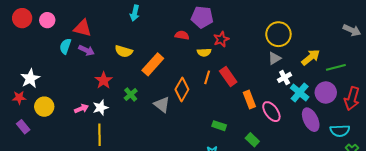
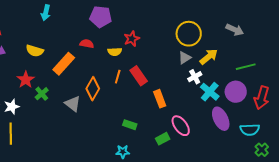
purple pentagon: (202, 17) -> (101, 17), moved
gray arrow: (352, 30) -> (235, 30), moved
red semicircle: (182, 35) -> (87, 44), moved
yellow arrow: (311, 57) -> (209, 57), moved
red star: (104, 80) -> (26, 80), moved
pink ellipse: (271, 112) -> (181, 126), moved
green rectangle: (252, 140) -> (163, 139), turned -72

